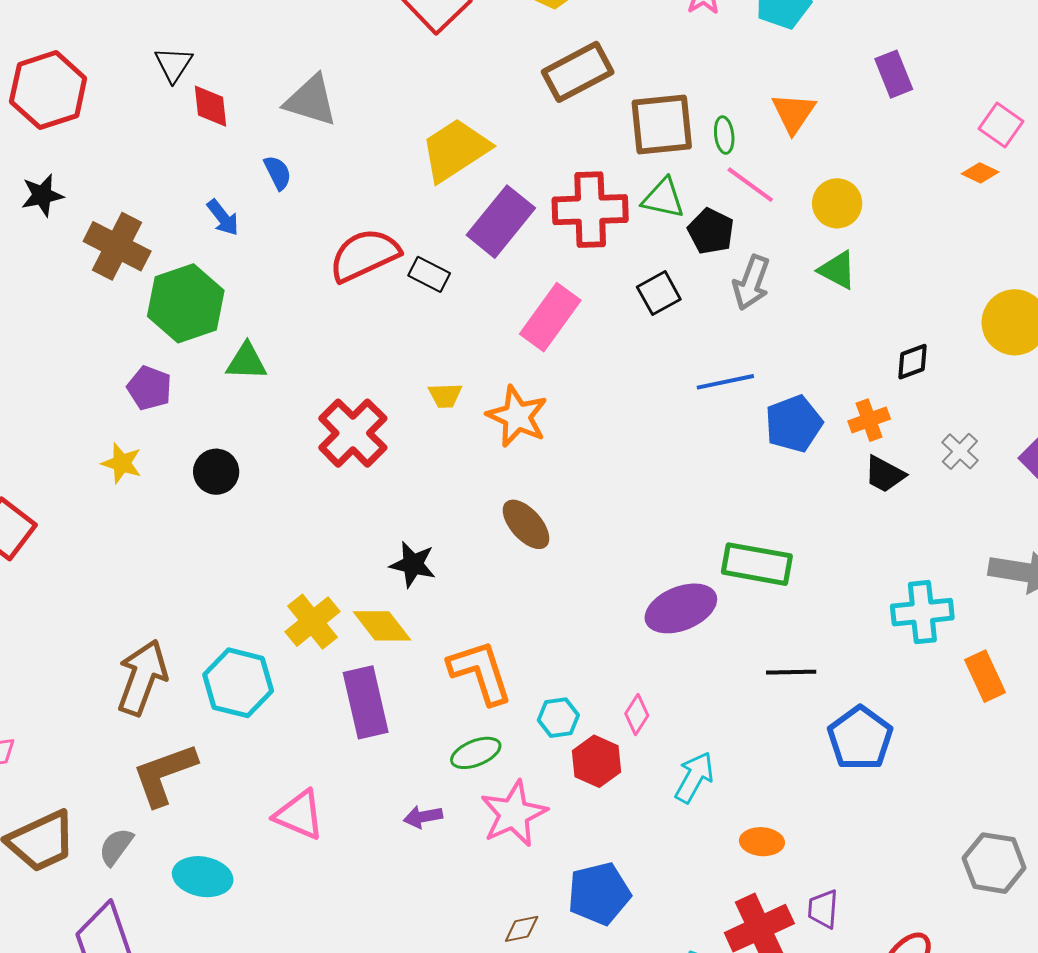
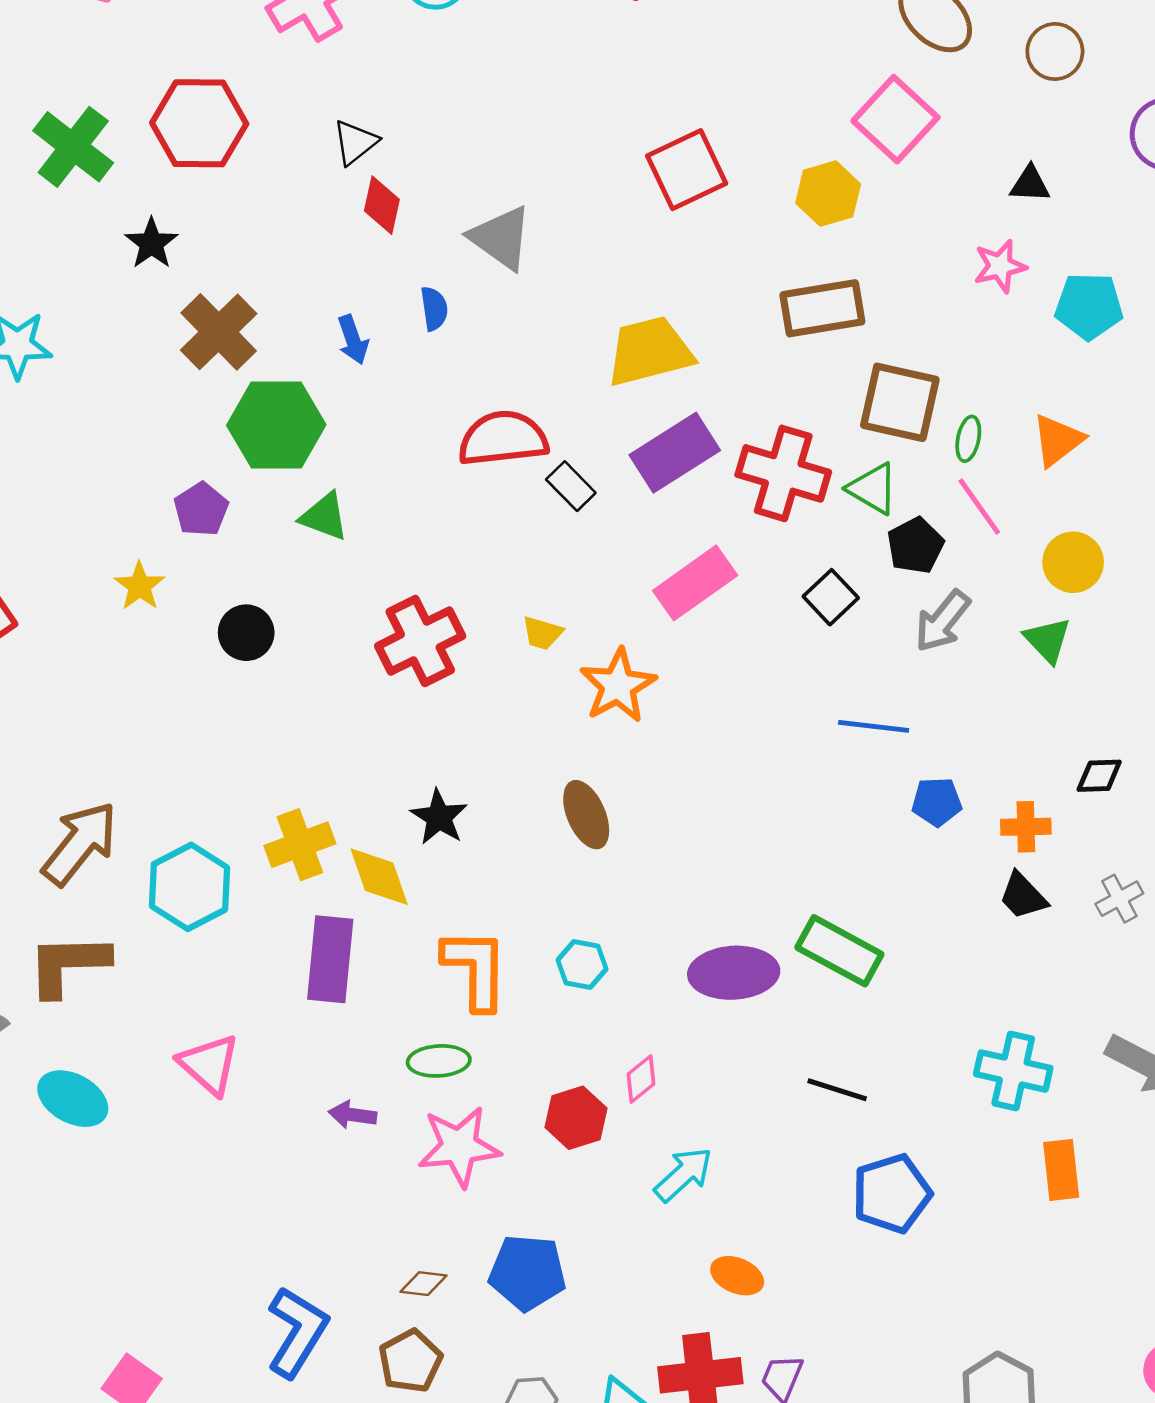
black star: (42, 195) -> (151, 243), turned 30
black square: (659, 293) -> (831, 597), turned -33
blue pentagon: (794, 424) -> (937, 802), size x0.7
cyan hexagon: (558, 718) -> (582, 964), moved

